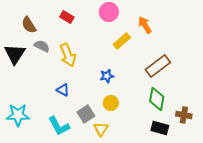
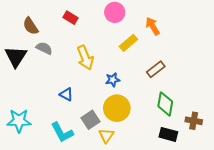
yellow arrow: (68, 55) -> (85, 58), moved
brown rectangle: (158, 66) -> (156, 69), moved, size x0.7
yellow circle: (111, 103) -> (117, 108), size x1.6

